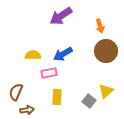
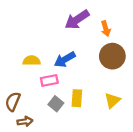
purple arrow: (61, 16) -> (77, 20), moved
yellow rectangle: (57, 97) -> (77, 98), moved
gray square: (89, 101) -> (56, 104), moved

